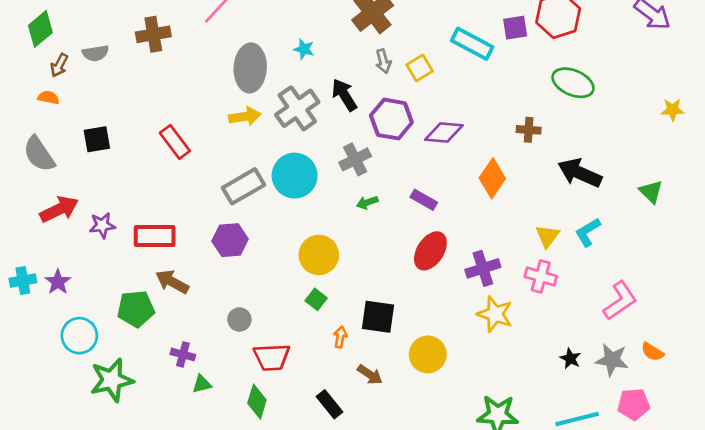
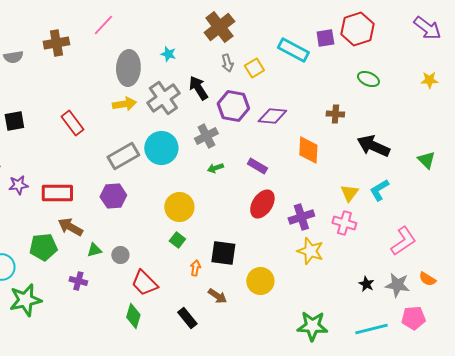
green ellipse: (573, 83) -> (368, 79), size x0.7
yellow star: (673, 110) -> (429, 80), moved
orange diamond: (492, 178) -> (308, 150), turned -32
red trapezoid: (272, 357) -> (144, 283), turned 48
green triangle: (202, 384) -> (94, 250), moved

